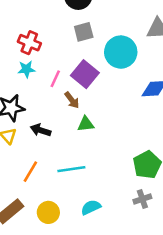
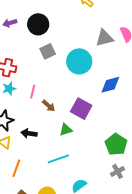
purple square: (85, 74) -> (81, 109), moved
green triangle: (86, 124) -> (66, 130), moved
orange line: (30, 172) -> (16, 168), moved

